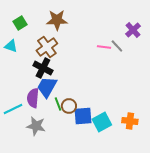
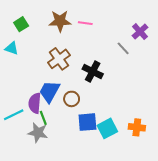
brown cross: (47, 47) -> (59, 59), moved
pink line: (104, 47) -> (85, 23), moved
black cross: (43, 68) -> (93, 72), moved
green line: (58, 104) -> (43, 118), moved
brown circle: (69, 106) -> (72, 99), moved

